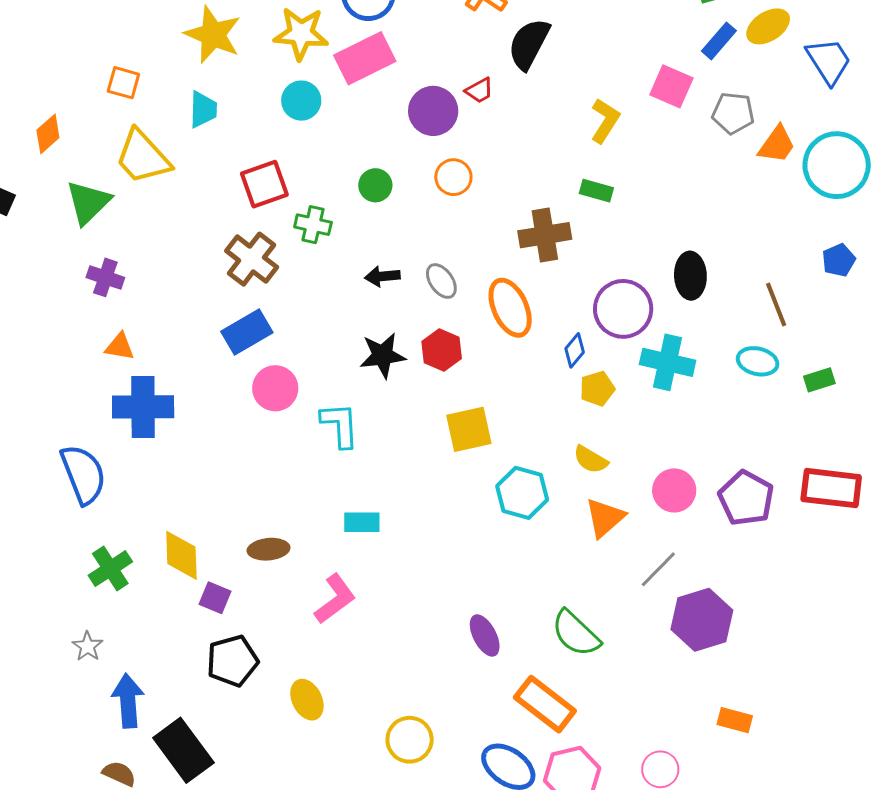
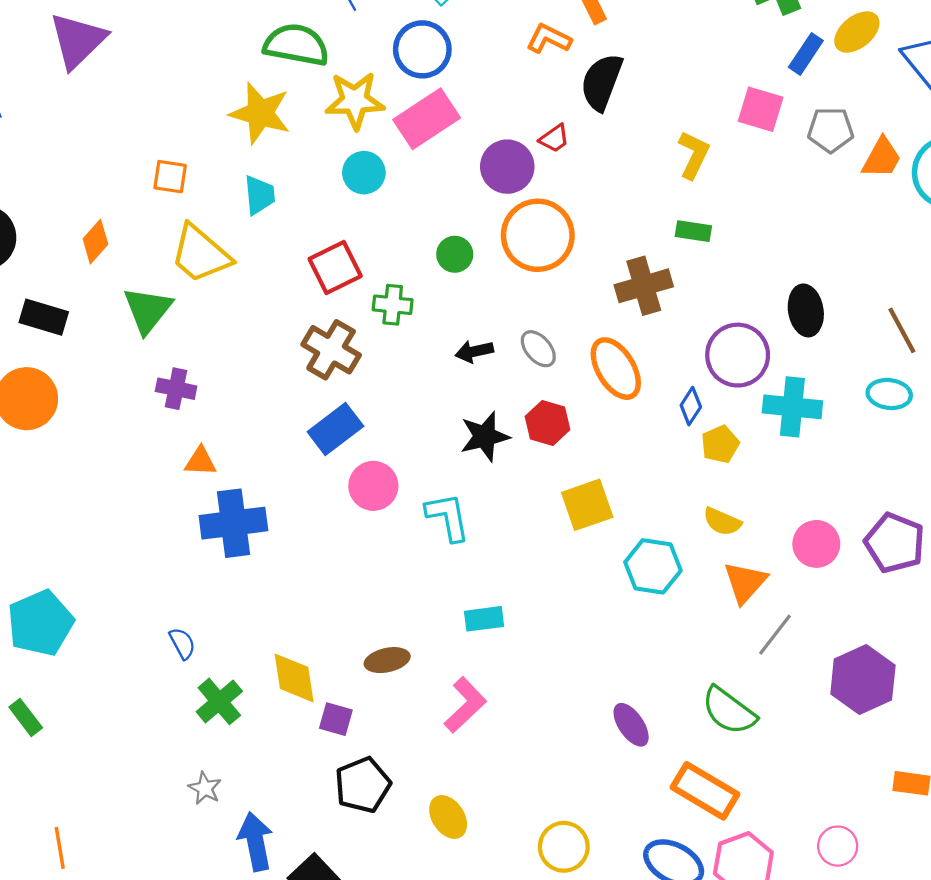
orange circle: (453, 177) -> (538, 235), size x1.8
blue semicircle: (83, 474) -> (182, 643), moved, size x0.5
gray line: (658, 569) -> (775, 635), moved

